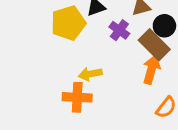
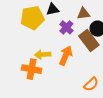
orange arrow: (151, 70) -> (66, 56), moved

